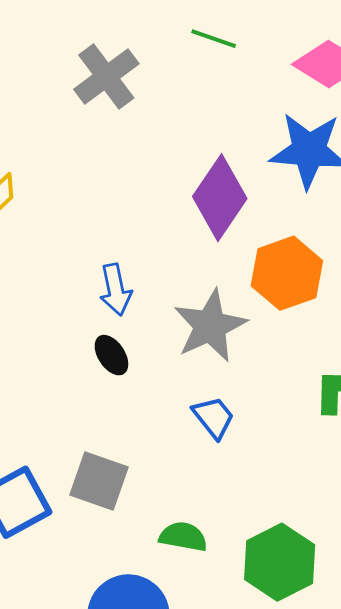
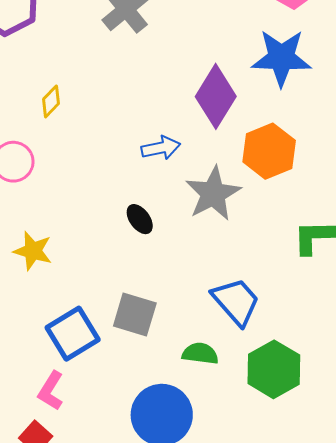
blue arrow: (116, 290) -> (161, 148), moved, turned -87
blue trapezoid: (213, 417) -> (236, 302), moved, size x1.5

